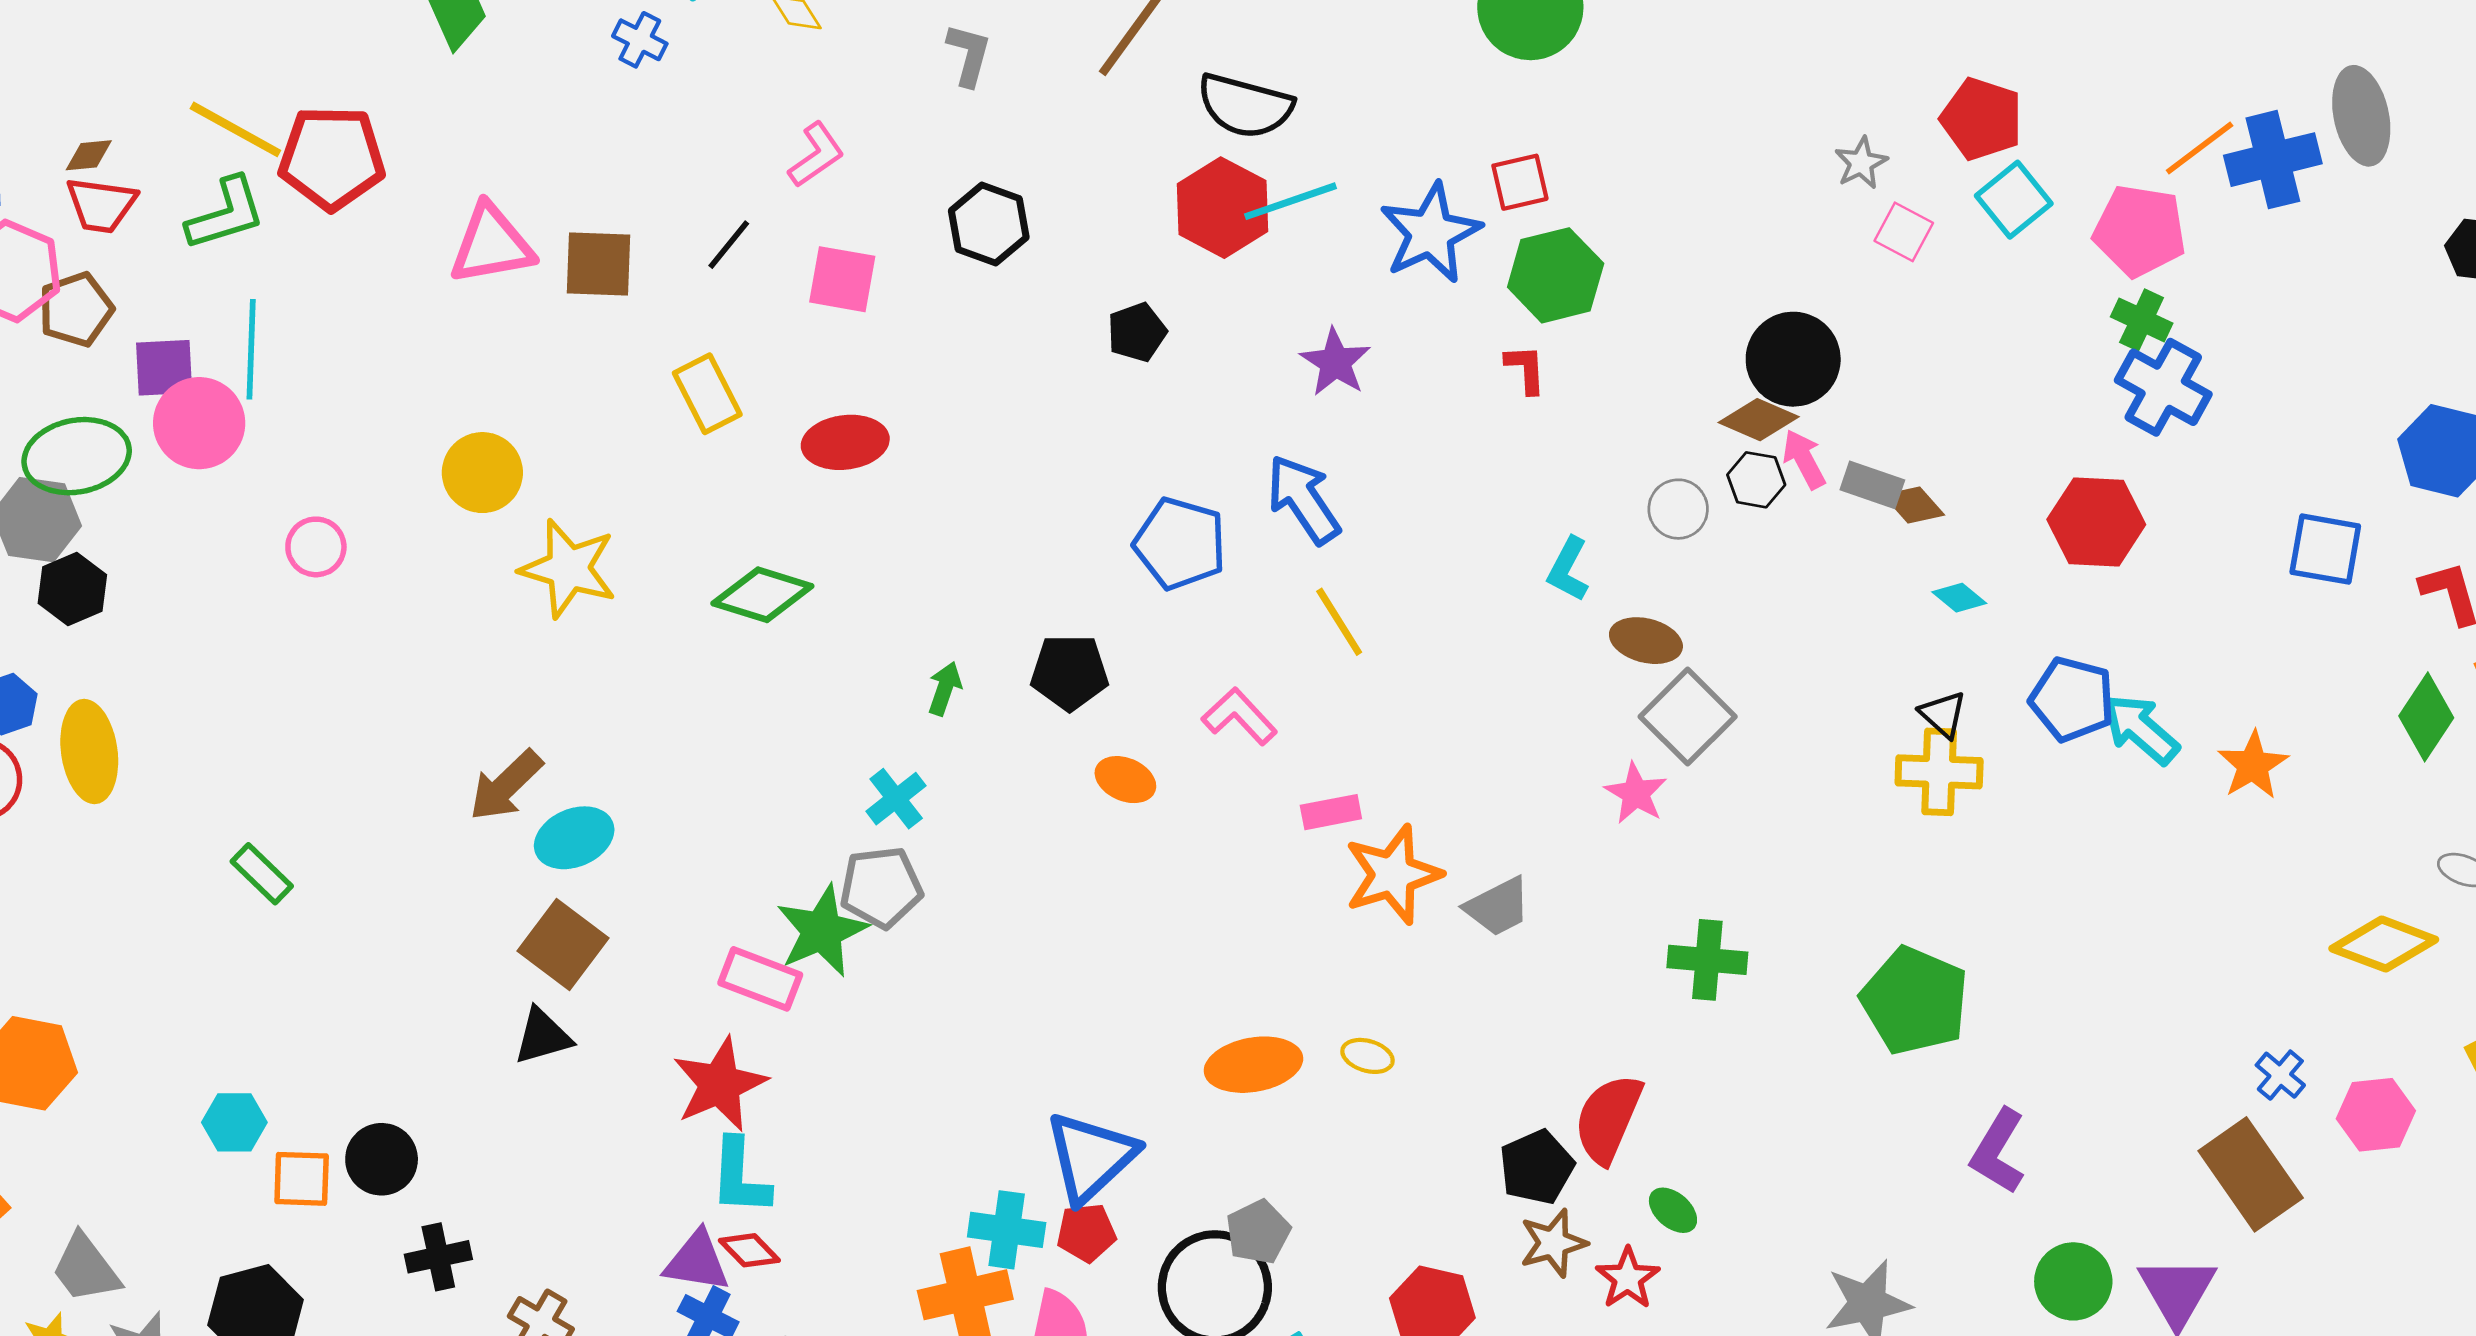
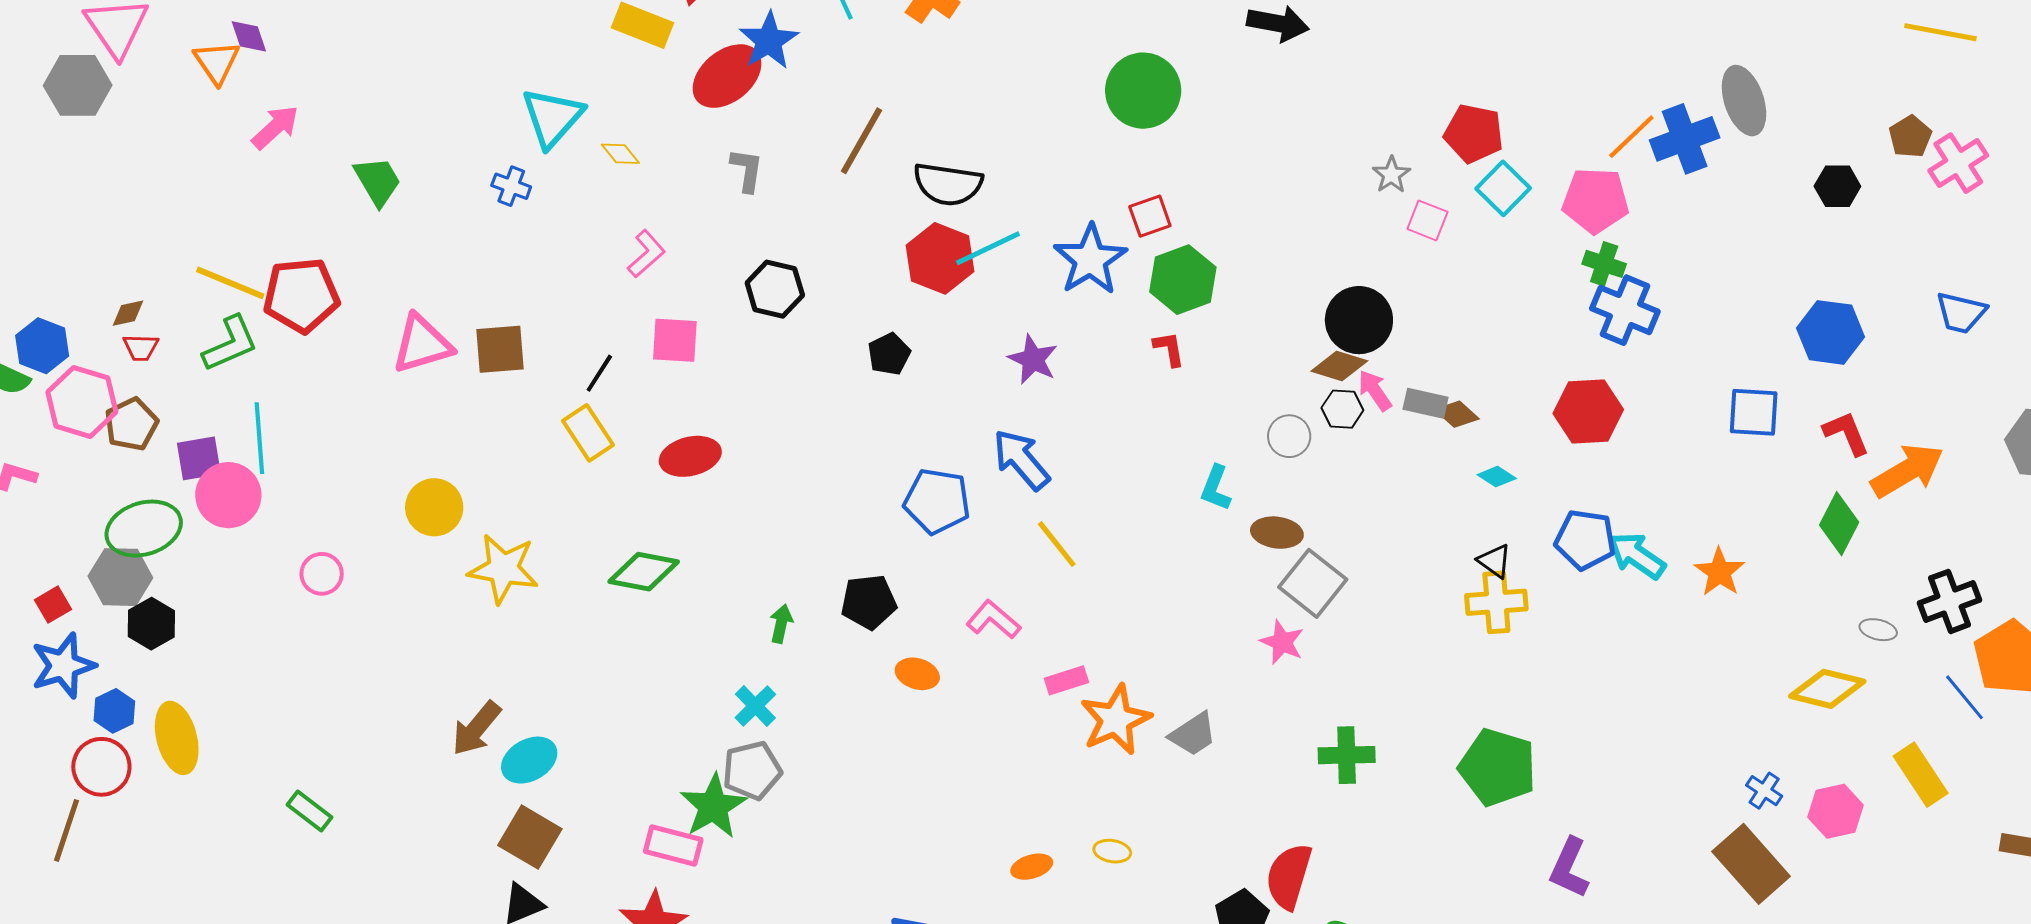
red trapezoid: (101, 205) -> (141, 348), size x0.7
black line: (729, 245) -> (599, 373), moved
orange ellipse: (1253, 1065) -> (1032, 867), size x0.6

